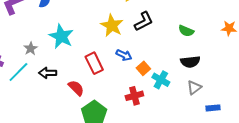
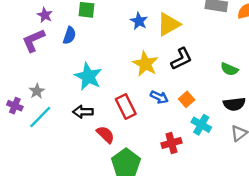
gray star: (31, 49) -> (37, 91), moved
orange square: (143, 68) -> (187, 99), moved
black arrow: (48, 73) -> (83, 112), moved

